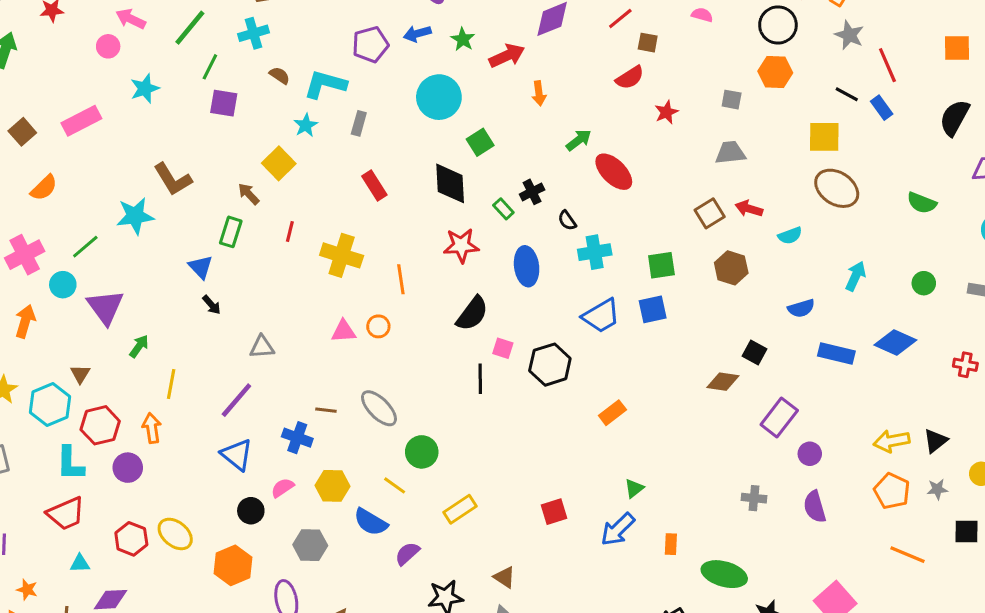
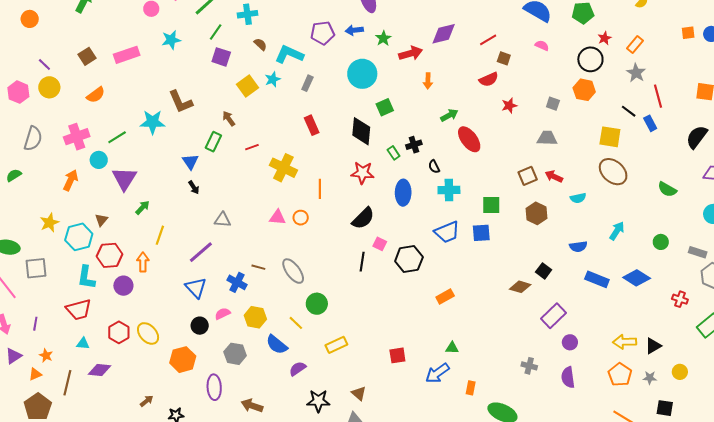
yellow square: (279, 163) -> (247, 86), moved
red line: (290, 232) -> (252, 147), turned 48
green triangle: (634, 488) -> (452, 348), turned 32

